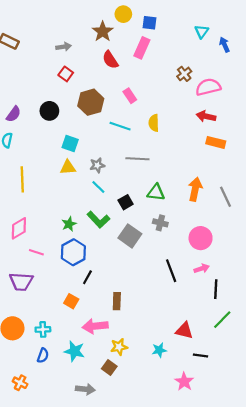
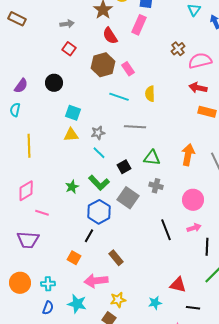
brown hexagon: (91, 102) -> (103, 65), moved
blue hexagon: (73, 252) -> (99, 212), moved
brown rectangle: (117, 301) -> (116, 258), turned -42

